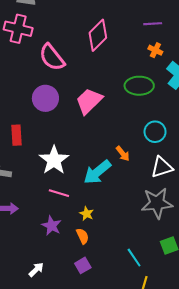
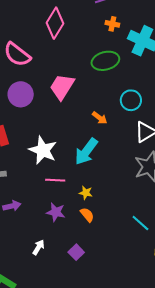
orange arrow: (123, 154) -> (100, 118), moved
purple square: (83, 265) -> (76, 252), moved
white arrow: (36, 270) -> (38, 247), moved

